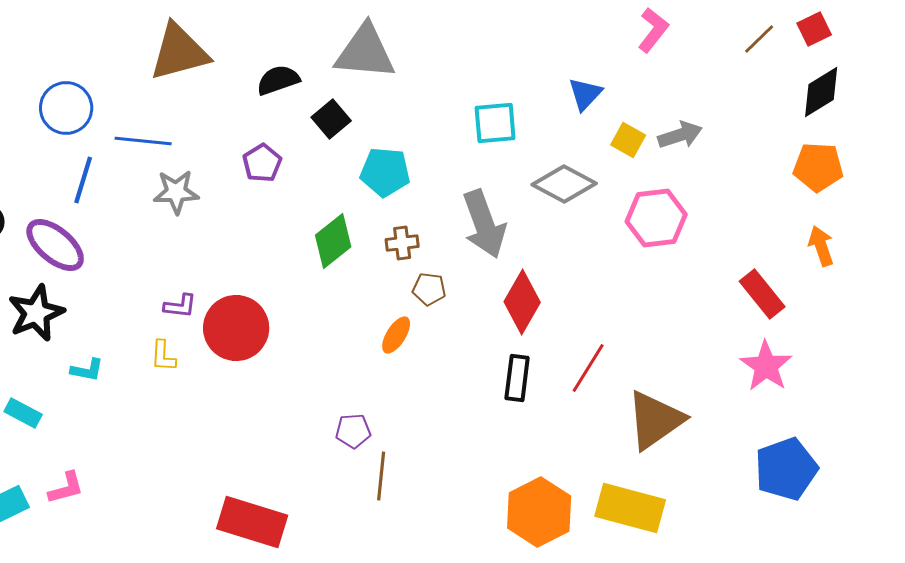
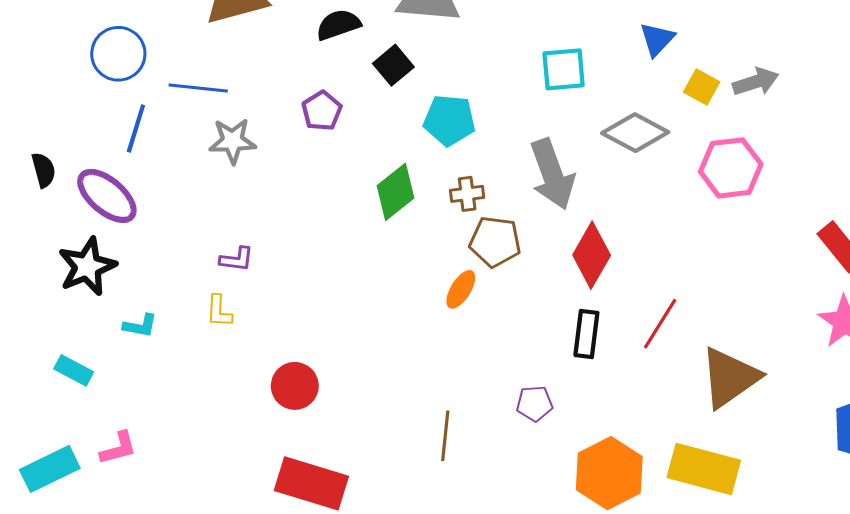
brown pentagon: (429, 289) -> (495, 242), size x1.5
red circle: (236, 328) -> (295, 386), moved, size x0.7
purple pentagon: (353, 431) -> (535, 404), moved

